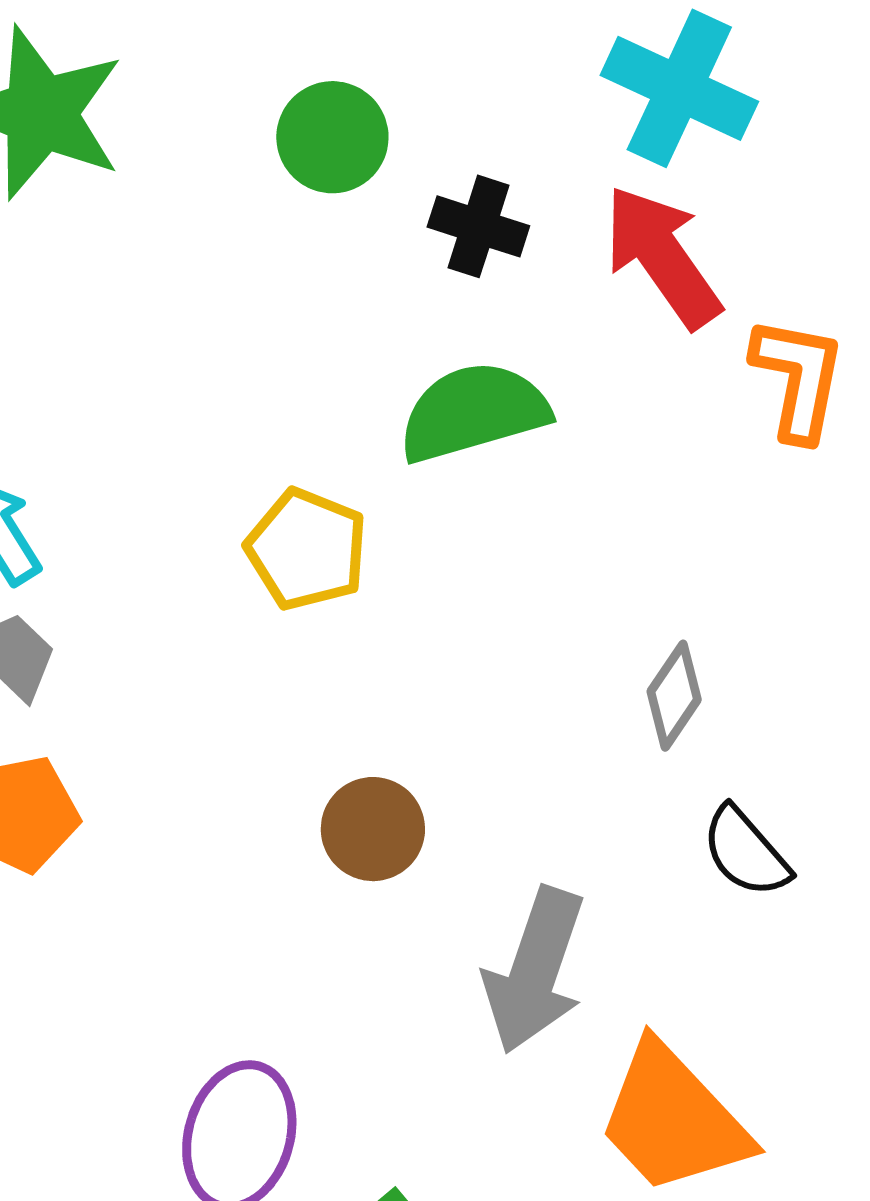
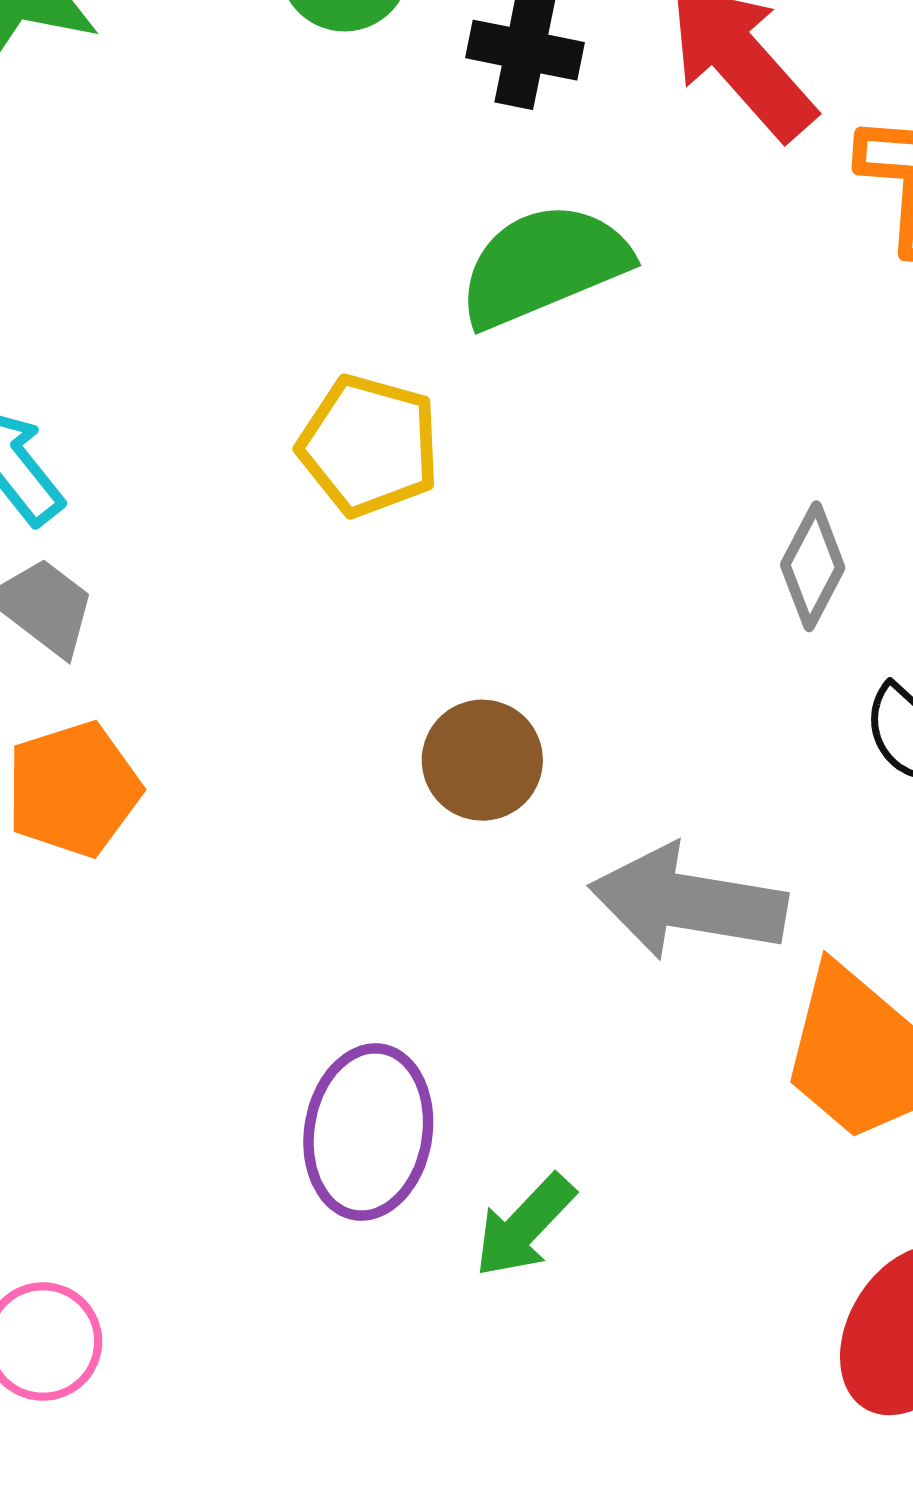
gray arrow: (535, 970) -> (688, 902), turned 87

